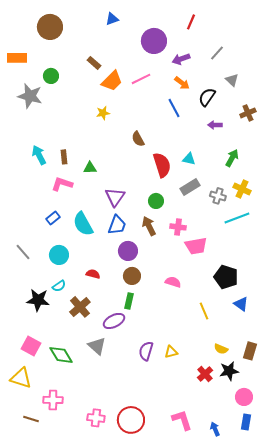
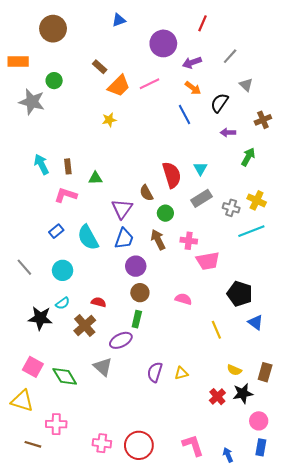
brown semicircle: (138, 139) -> (146, 193), moved
green arrow: (232, 158) -> (248, 157), moved
cyan triangle: (189, 159) -> (200, 169), turned 48
red semicircle: (93, 274) -> (99, 302), moved

